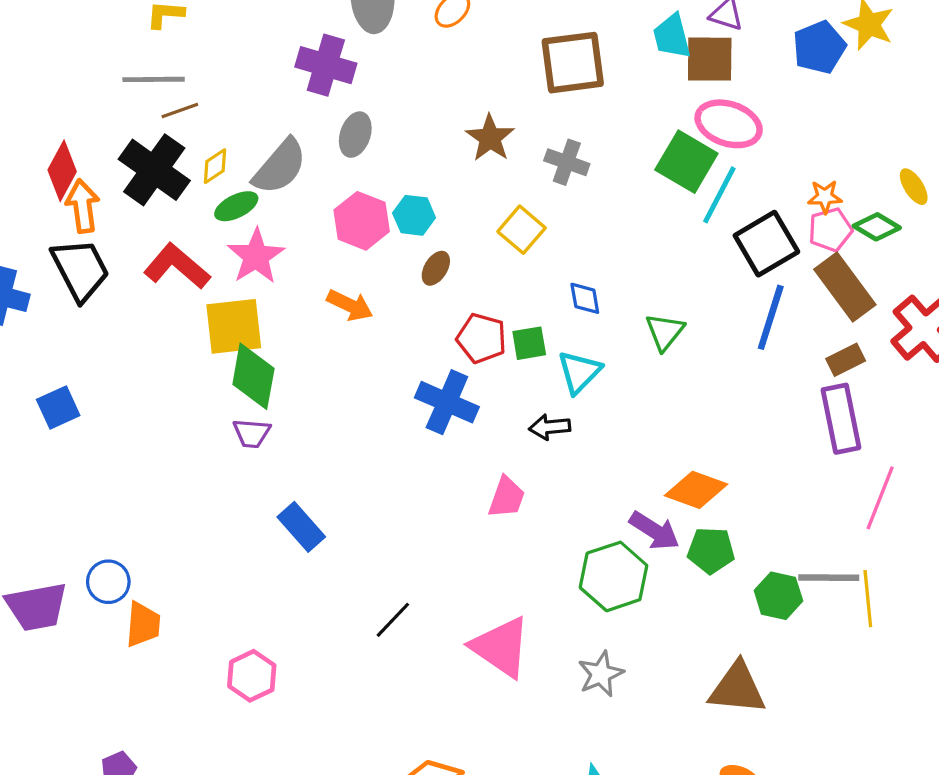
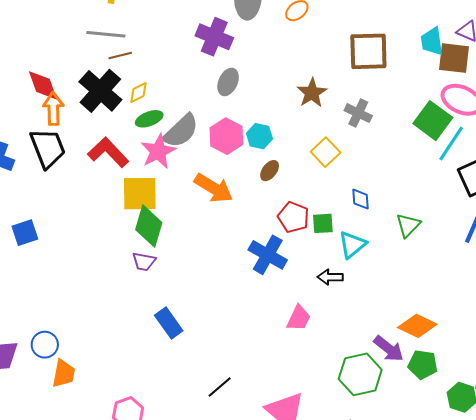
gray semicircle: (280, 167) -> (181, 131), moved
red diamond: (62, 171) -> (43, 85), turned -54
orange arrow: (350, 305) -> (214, 188), size x1.4

